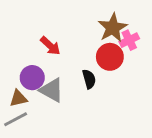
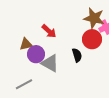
brown star: (113, 28) -> (94, 18), turned -30
brown triangle: (18, 98) -> (26, 44), moved

